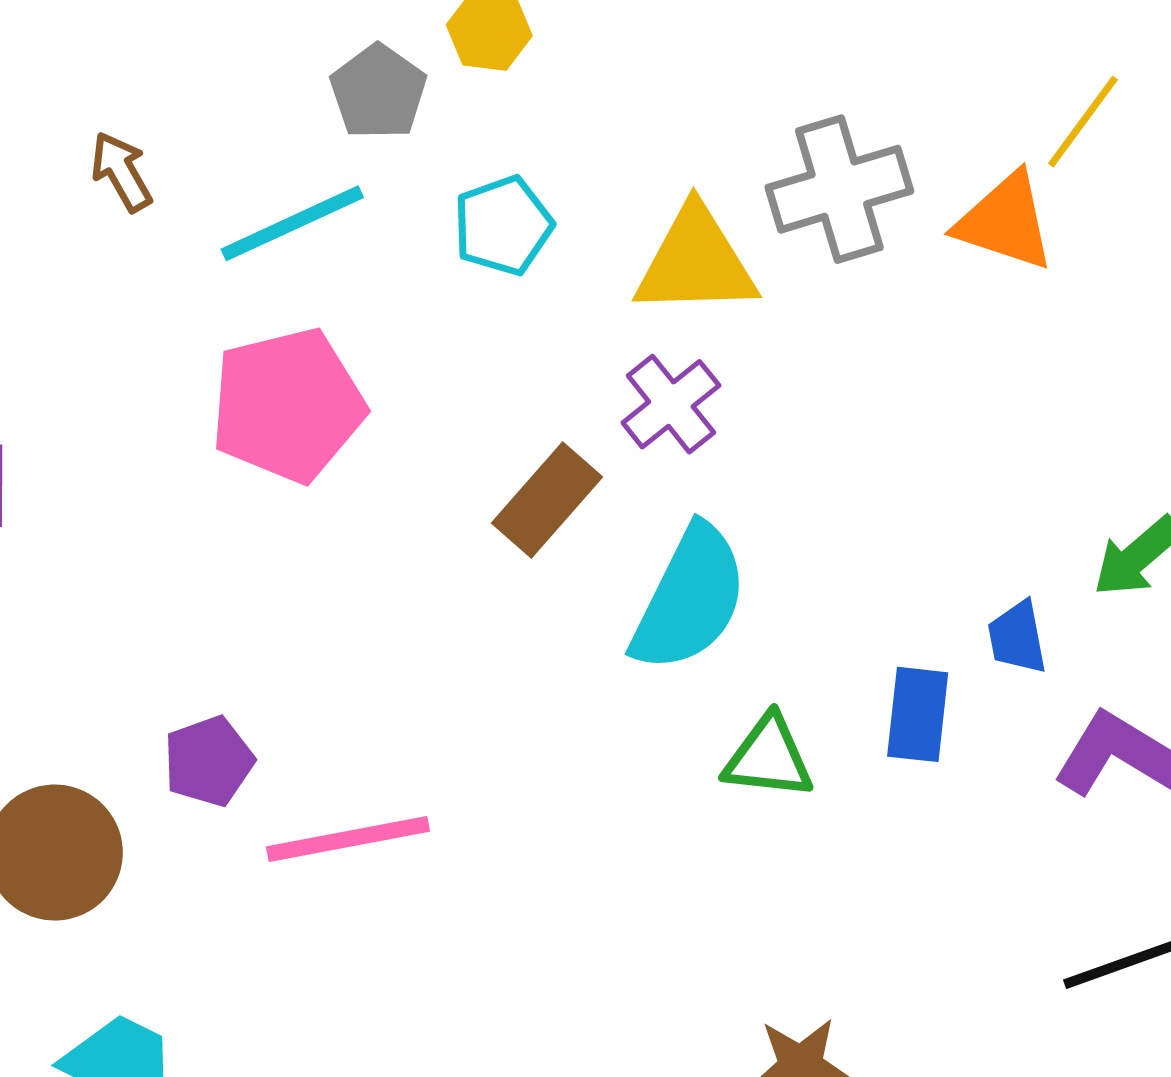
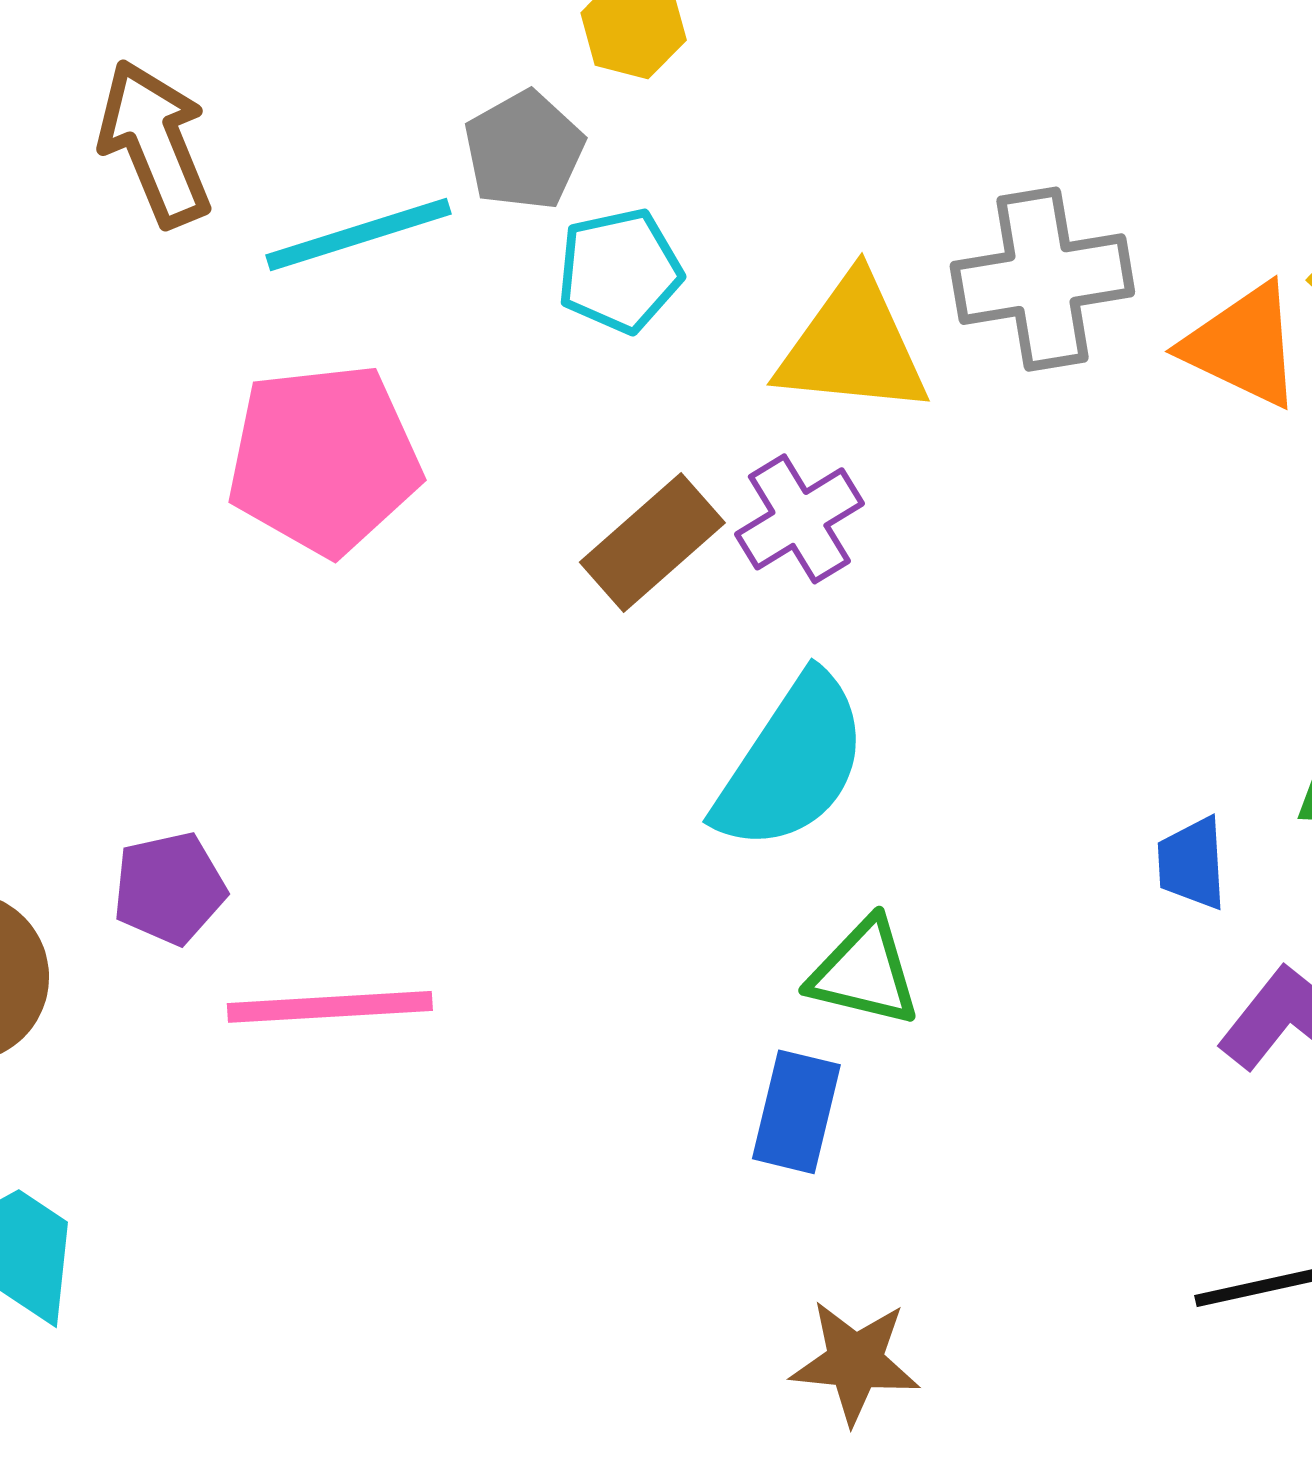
gray pentagon: (378, 92) -> (524, 150), moved
brown arrow: (121, 172) -> (155, 143), size x1.6
brown rectangle: (547, 500) -> (652, 543), moved
blue rectangle: (918, 714) -> (796, 1112), moved

